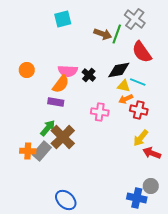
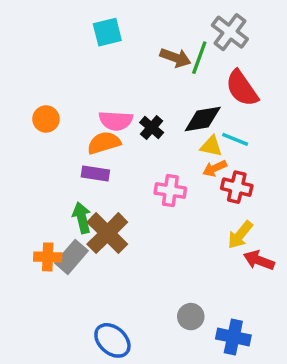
orange semicircle: (61, 84) -> (104, 143), turned -144
green arrow: (48, 128) -> (82, 218), turned -54
gray circle: (151, 186) -> (191, 317), moved

